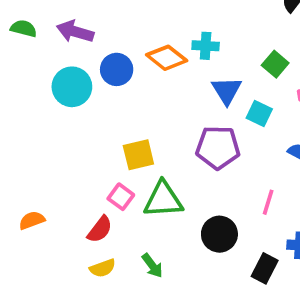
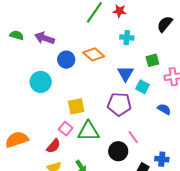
cyan cross: (206, 46) -> (127, 38), moved
green square: (275, 64) -> (152, 60), turned 32
cyan circle: (72, 87) -> (41, 82), moved
pink line: (268, 202) -> (133, 137), moved, turned -56
orange semicircle: (32, 220) -> (17, 139), size x1.6

